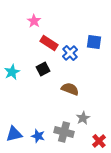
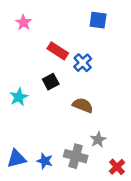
pink star: (34, 21) -> (23, 22), moved
blue square: (94, 42) -> (98, 20), moved
cyan star: (12, 72) -> (19, 97), moved

